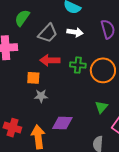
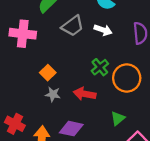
red arrow: (50, 60) -> (85, 94), moved
green cross: (78, 65) -> (100, 67), turned 35
orange square: (33, 78) -> (48, 73), turned 32

